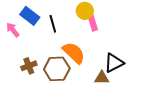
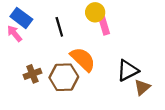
blue rectangle: (30, 16) -> (21, 18), moved
brown triangle: (102, 78) -> (142, 87), moved, turned -42

